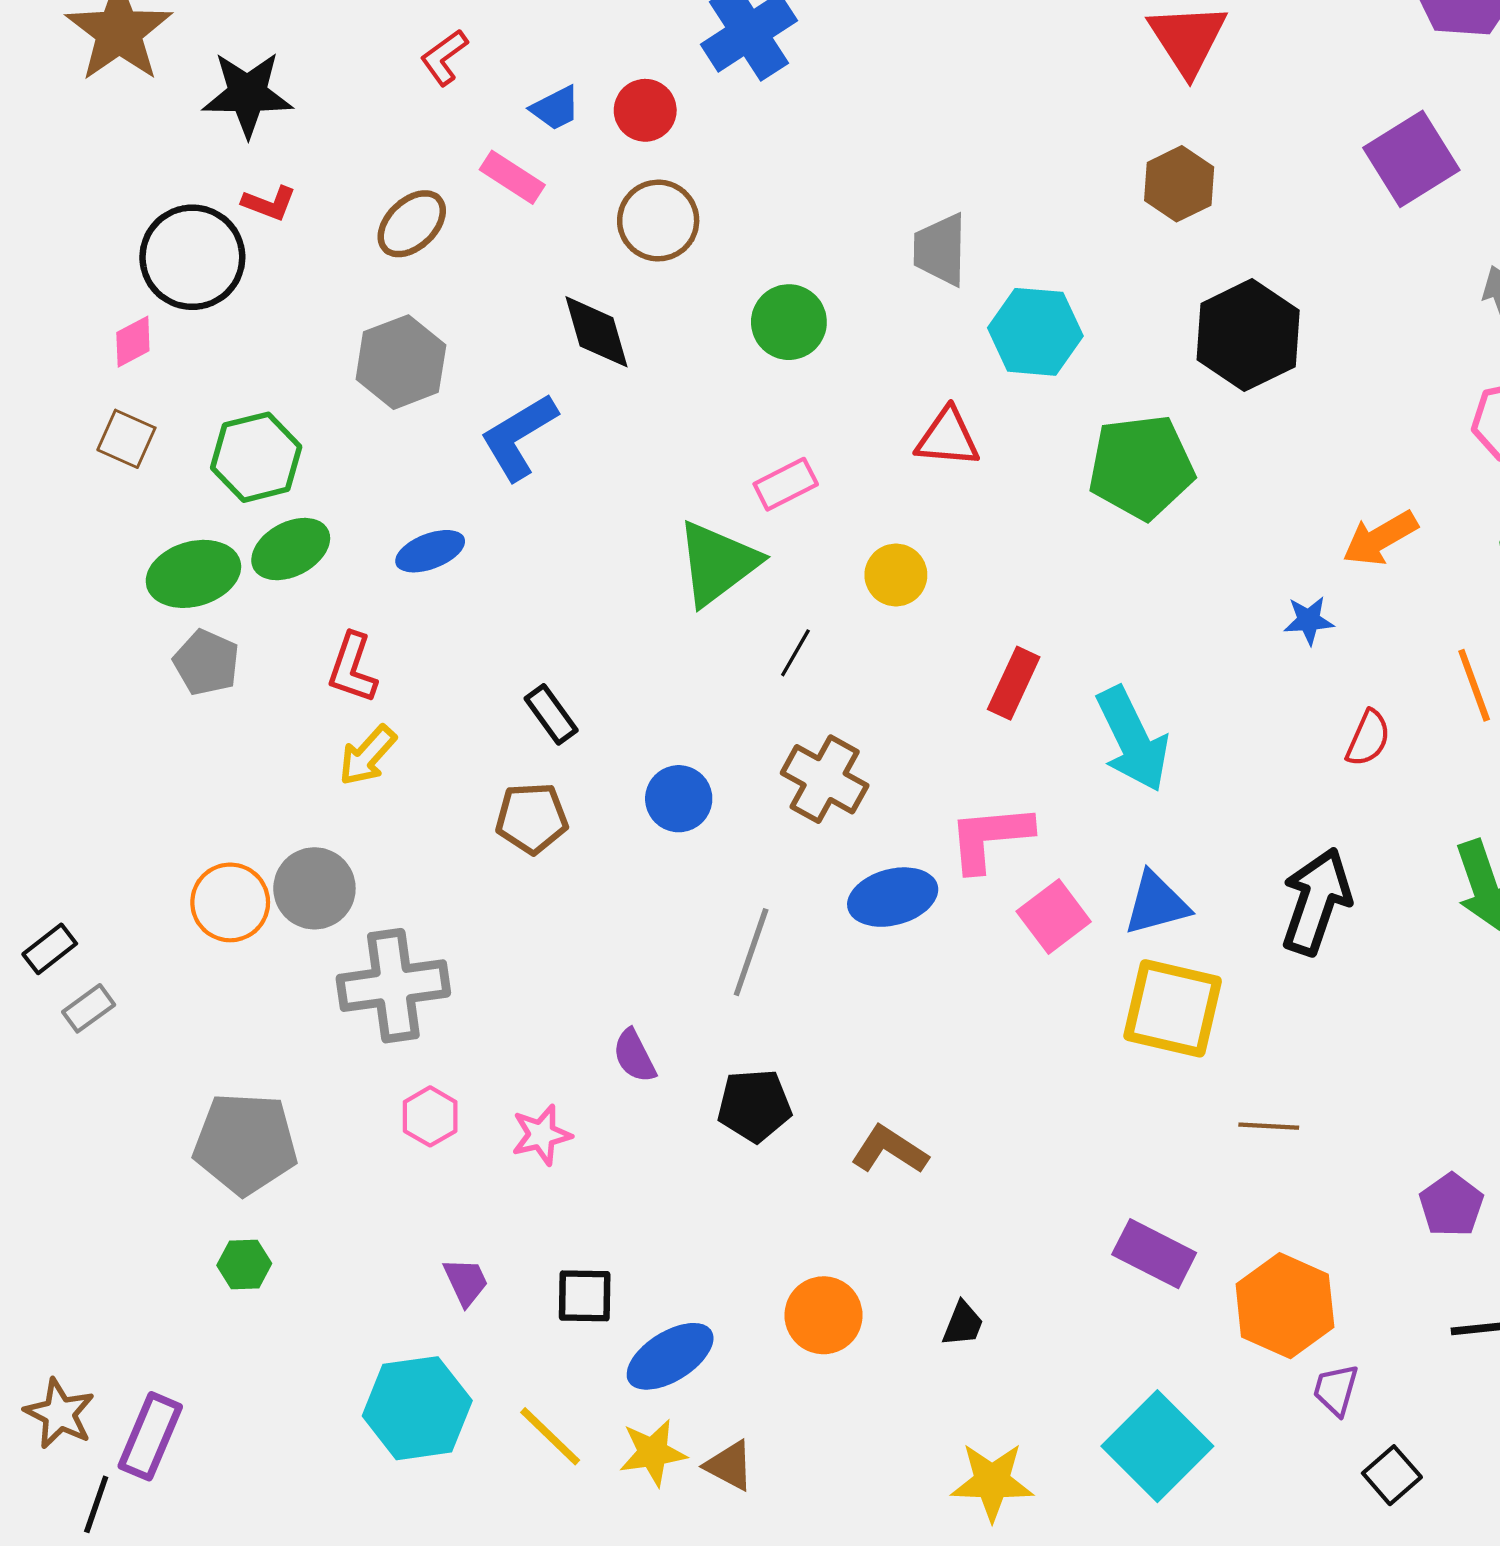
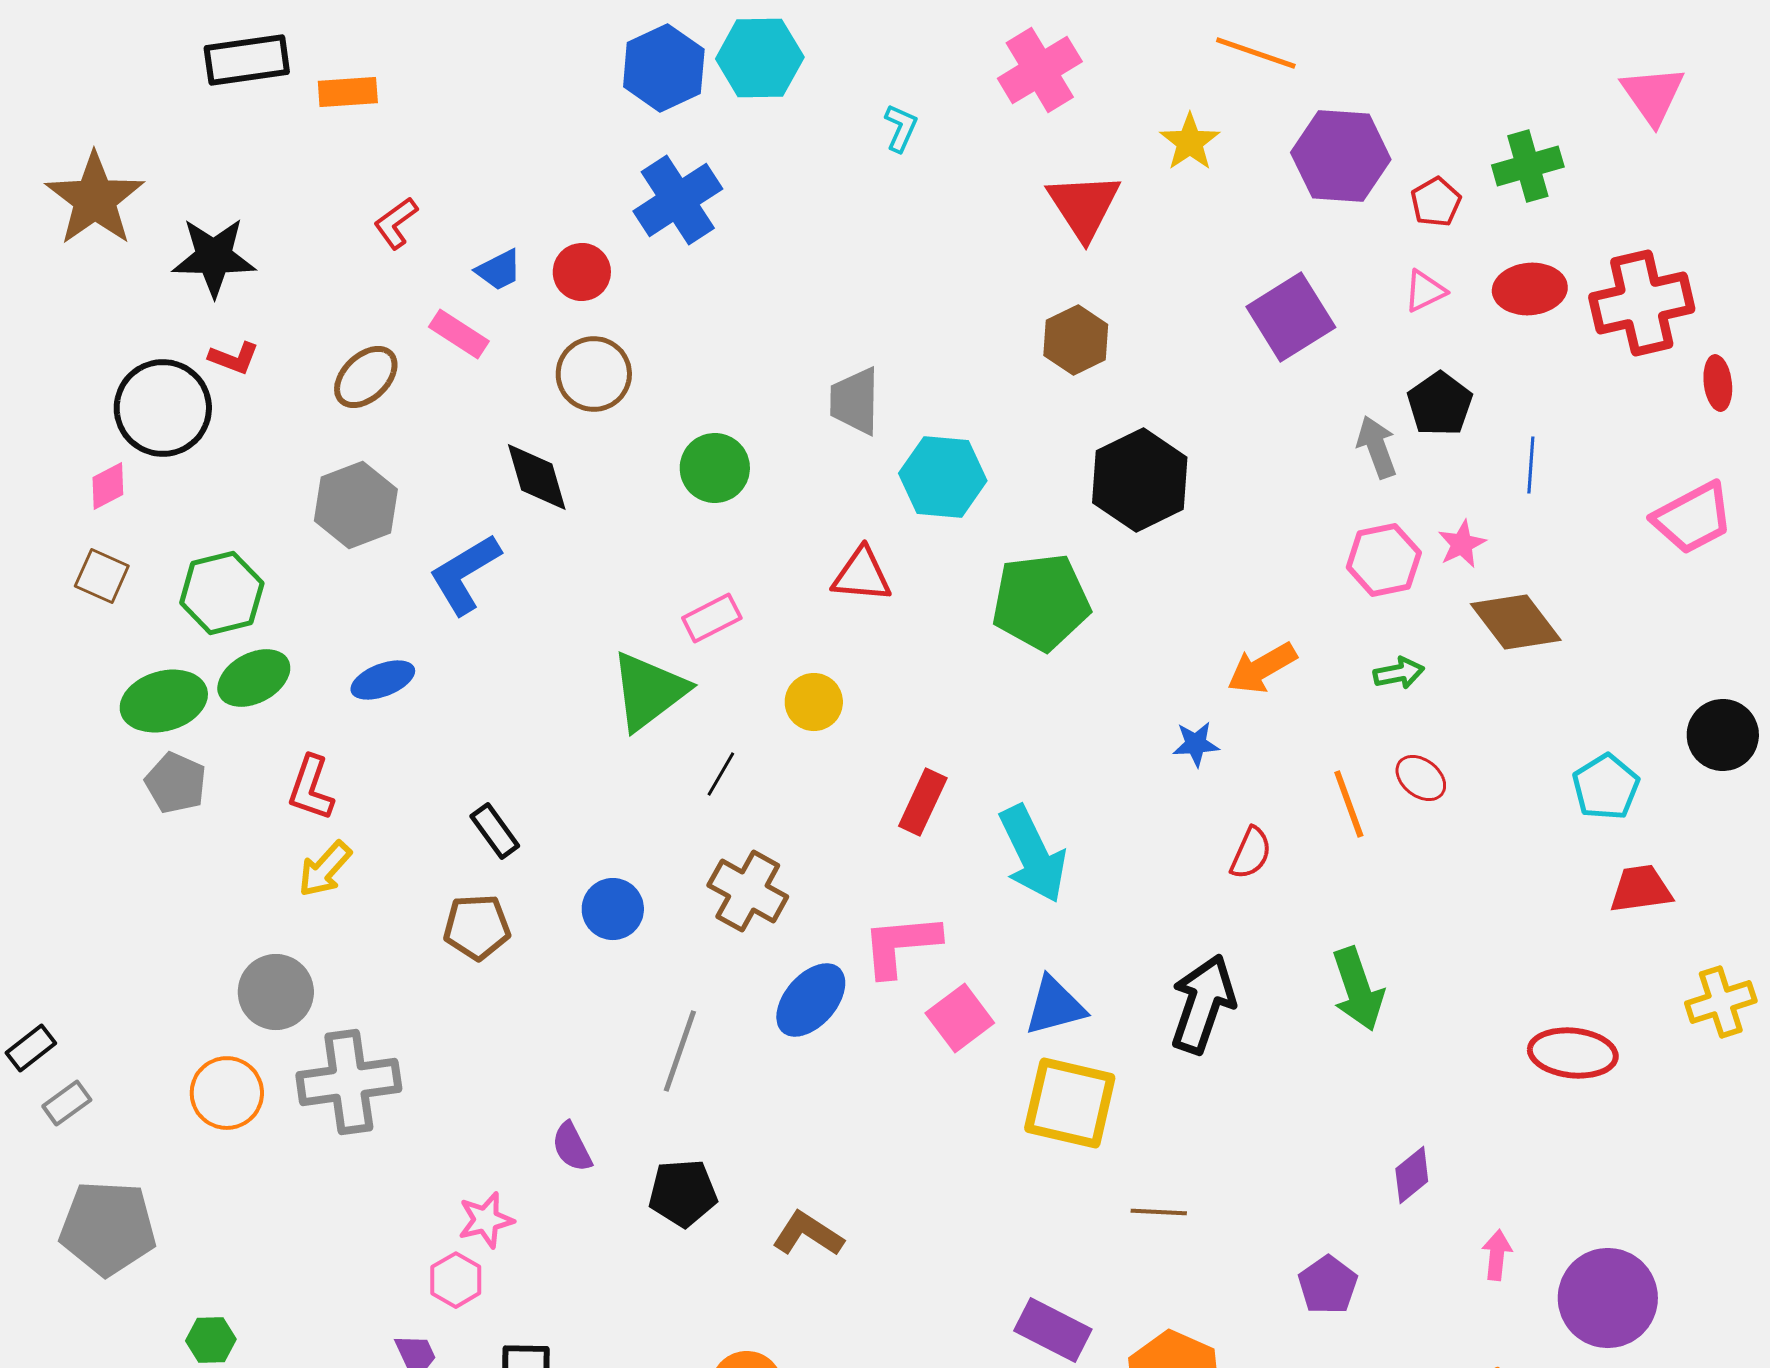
blue ellipse: (893, 897) -> (811, 1000), turned -34
orange circle: (230, 902) -> (227, 1093), moved
pink hexagon: (430, 1116) -> (456, 1280), moved
gray pentagon: (245, 1143) -> (108, 1228), moved

